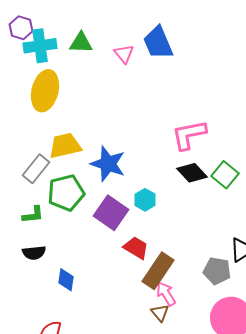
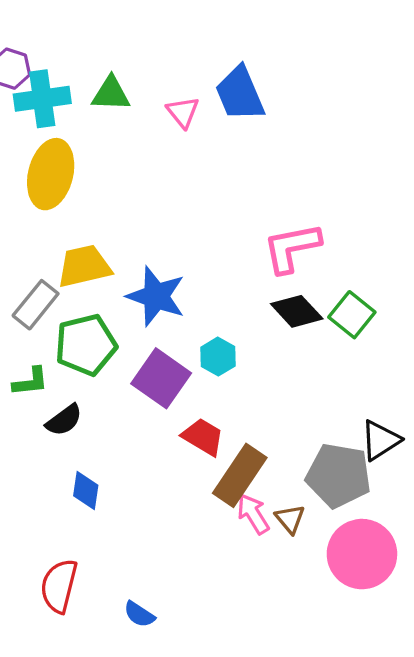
black semicircle: (34, 253) -> (64, 420), moved, turned -30
gray pentagon: (217, 271) -> (339, 475), size x1.4
brown triangle: (160, 313) -> (290, 519), moved

